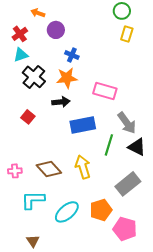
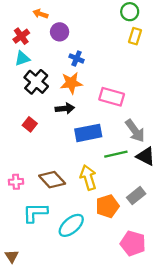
green line: (109, 145) -> (116, 154), turned 60
gray rectangle: (128, 184) -> (136, 196), size x0.7
orange pentagon: (101, 210) -> (107, 206), moved
brown triangle: (33, 241) -> (12, 256), moved

